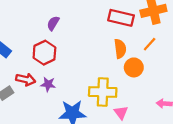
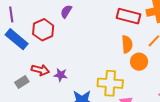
purple semicircle: (53, 23) -> (66, 11), moved
red hexagon: (44, 53) -> (43, 30), moved

